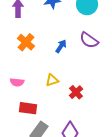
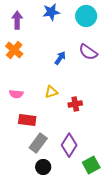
orange cross: (26, 42) -> (14, 50), moved
red cross: (76, 92) -> (75, 104), turned 32

